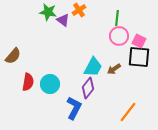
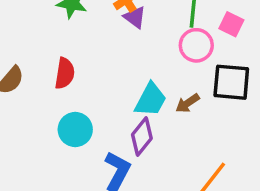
purple triangle: (63, 20) -> (135, 17), moved
pink square: (139, 41) -> (231, 24), moved
red semicircle: (28, 82) -> (65, 73), moved

